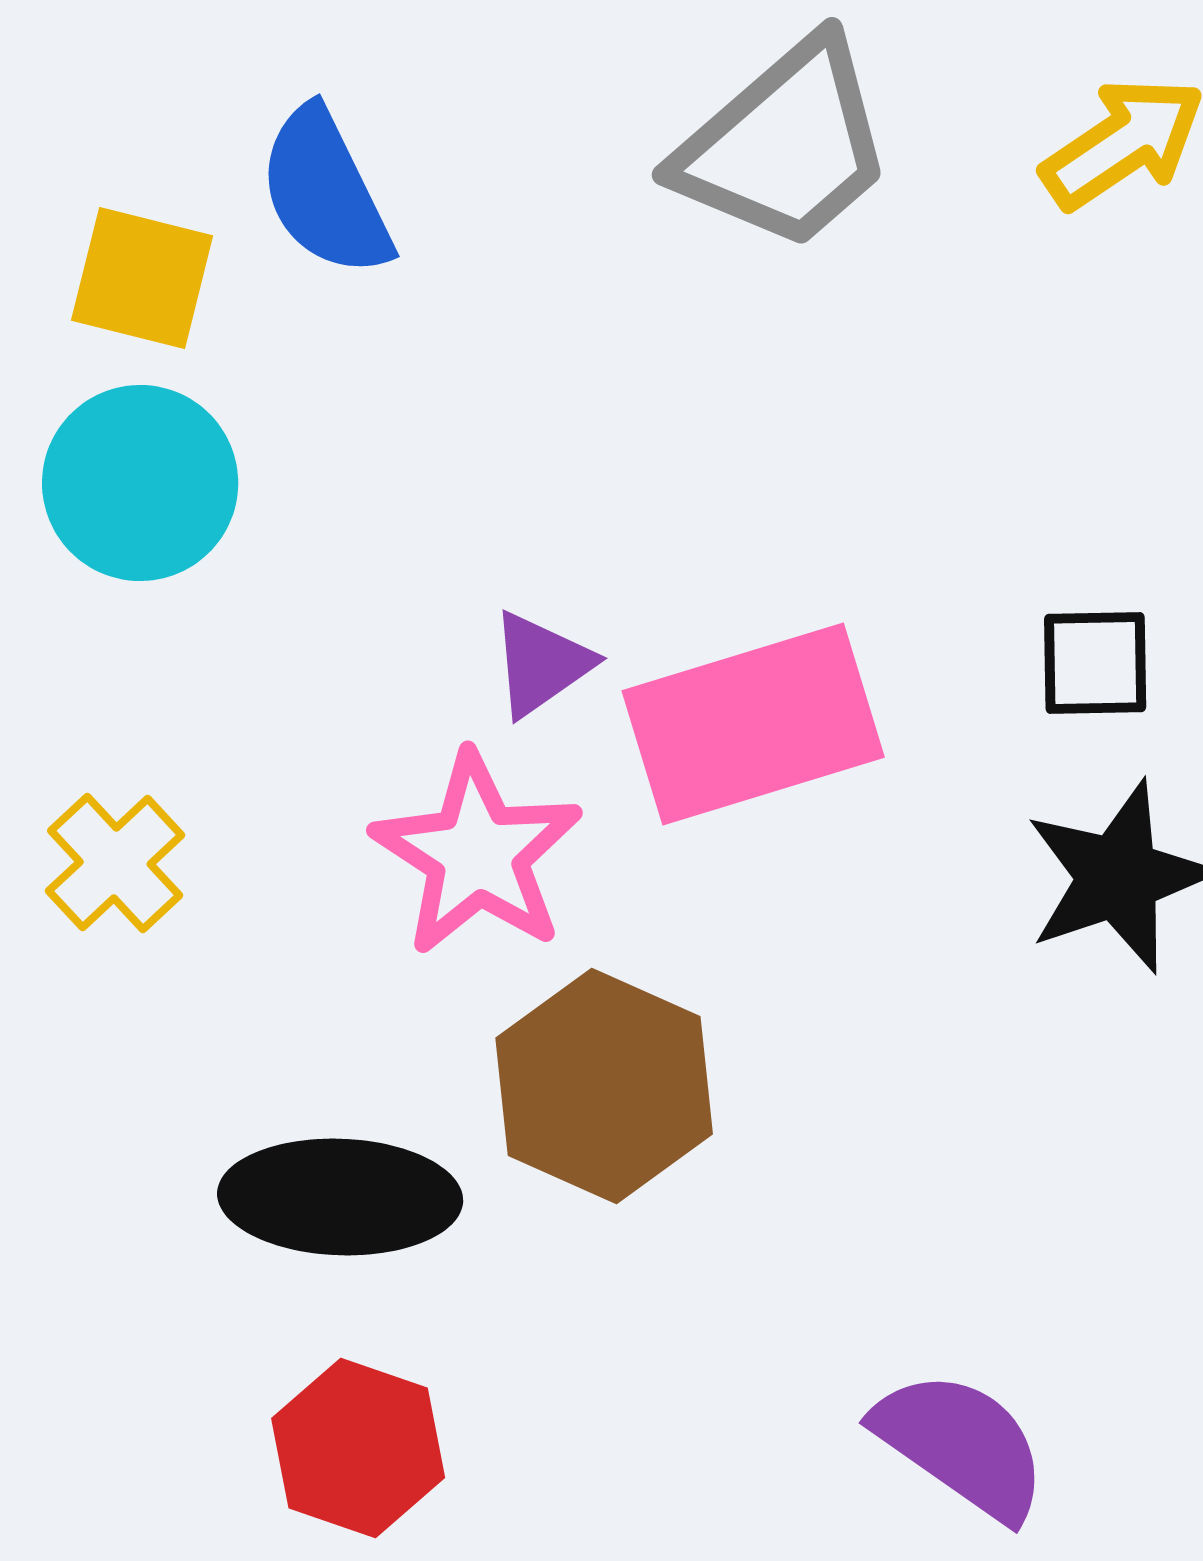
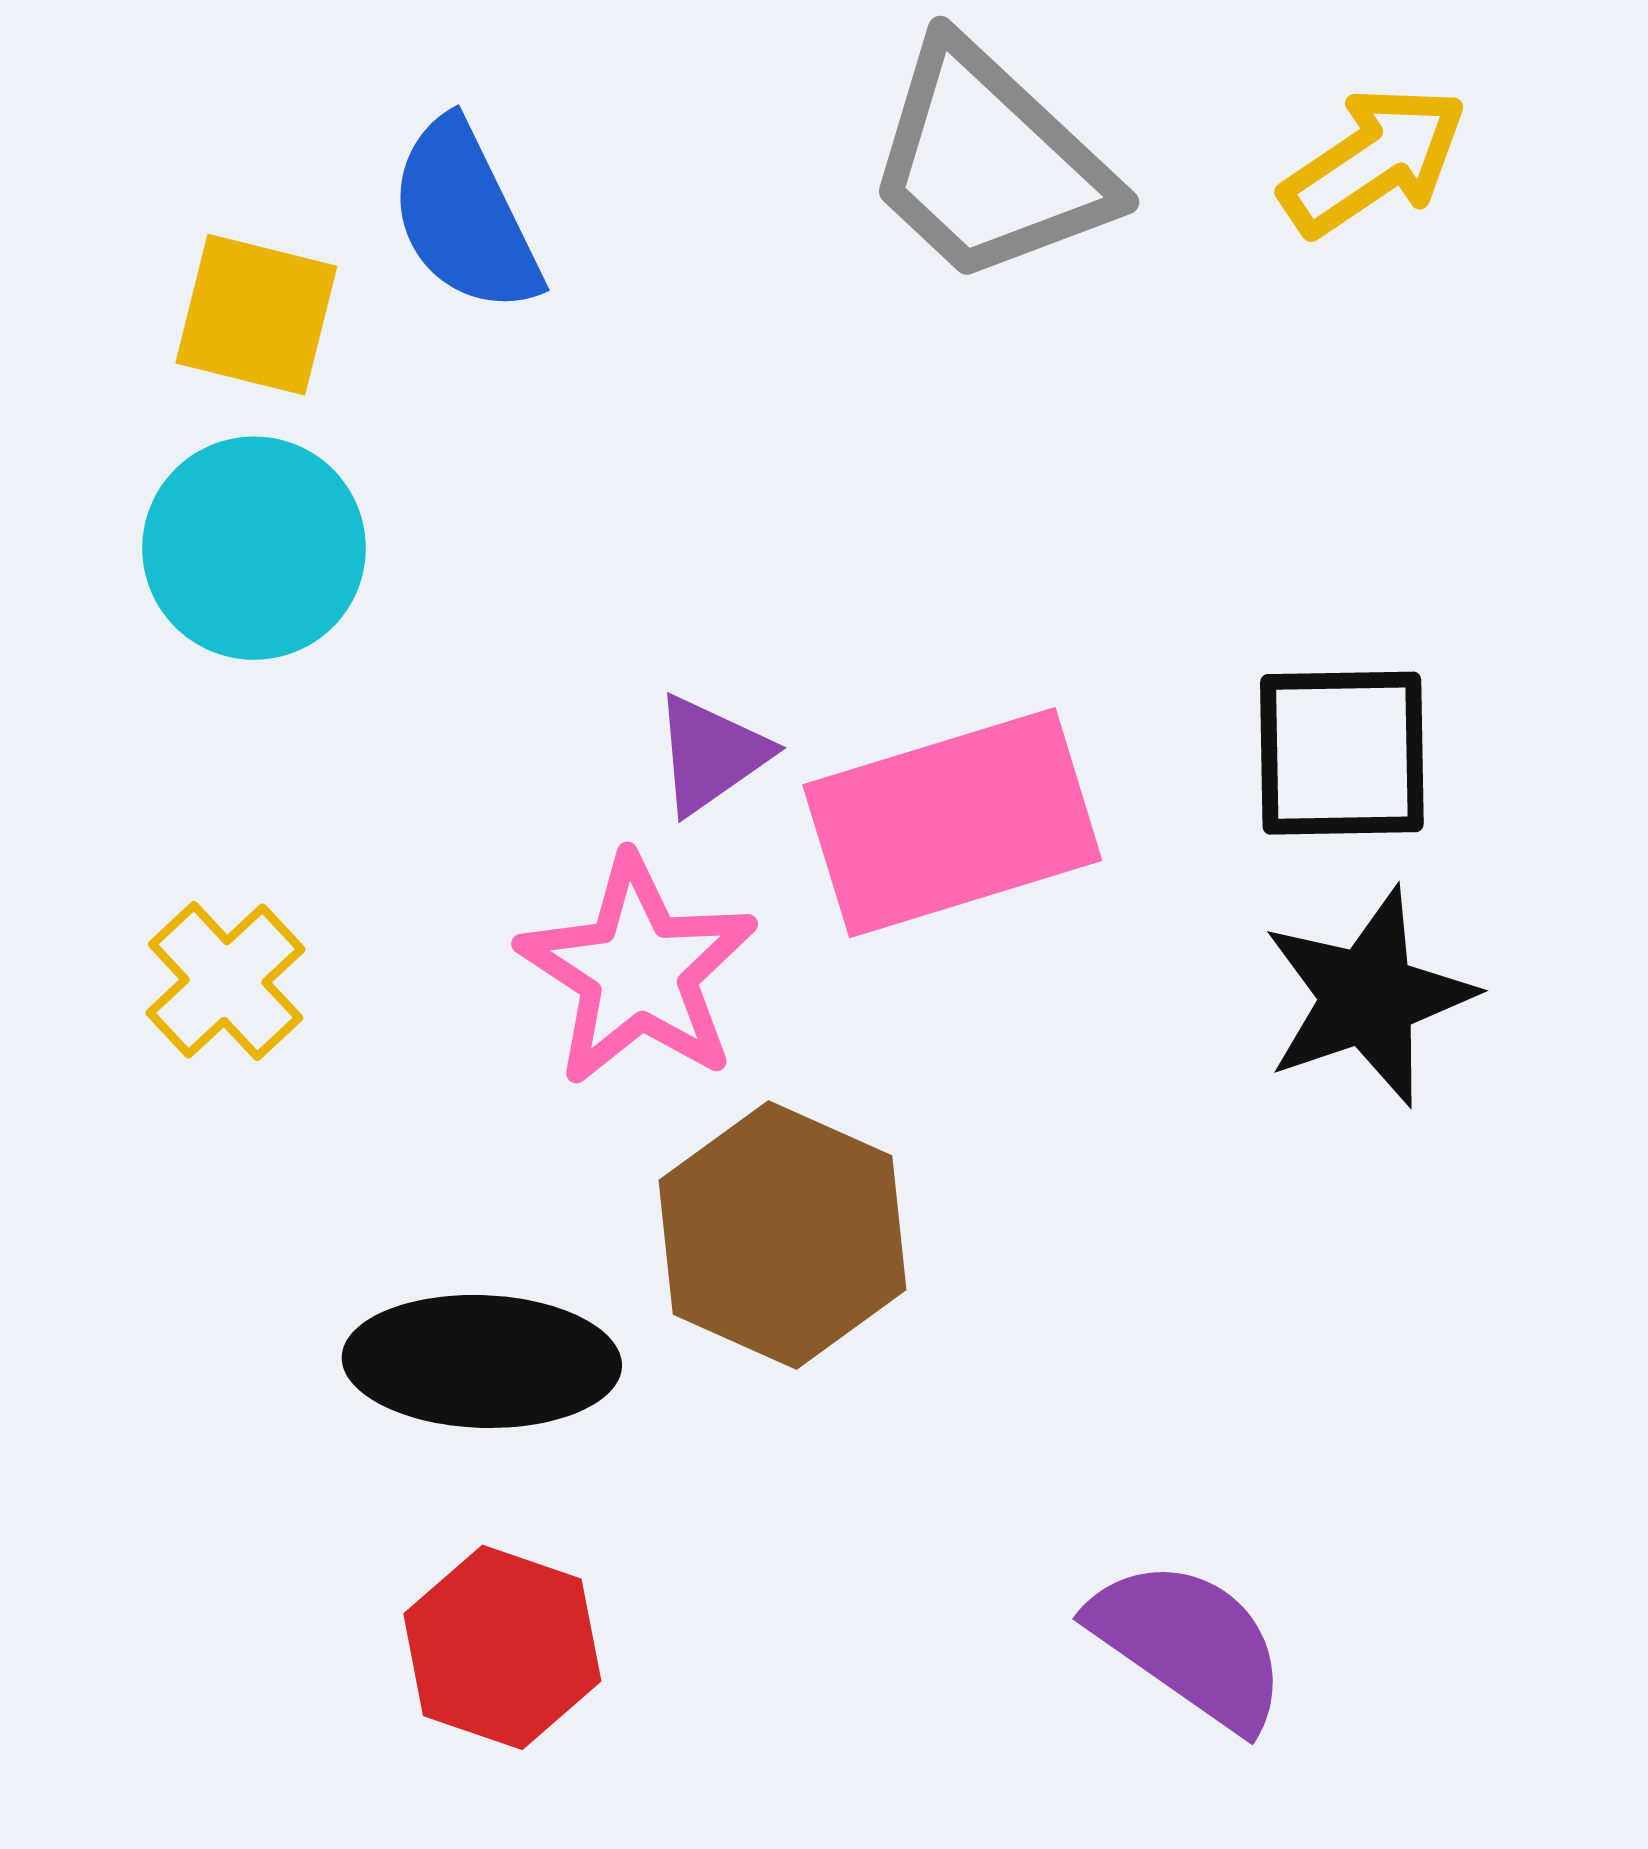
gray trapezoid: (785, 145) -> (989, 163), turned 84
black square: (1095, 663) -> (1342, 753), size x1.4

